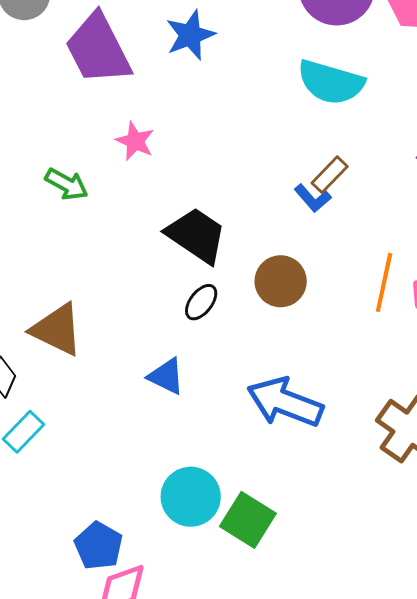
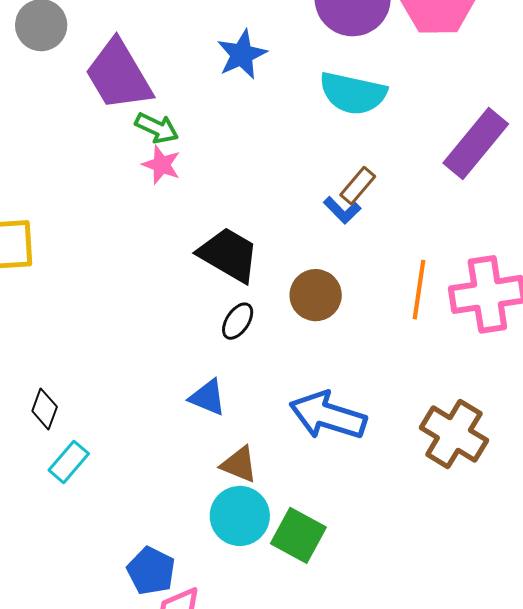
blue star: (190, 35) -> (242, 54), moved
green arrow: (67, 184) -> (157, 128), moved
brown triangle: (57, 330) -> (239, 464), moved, size x0.7

